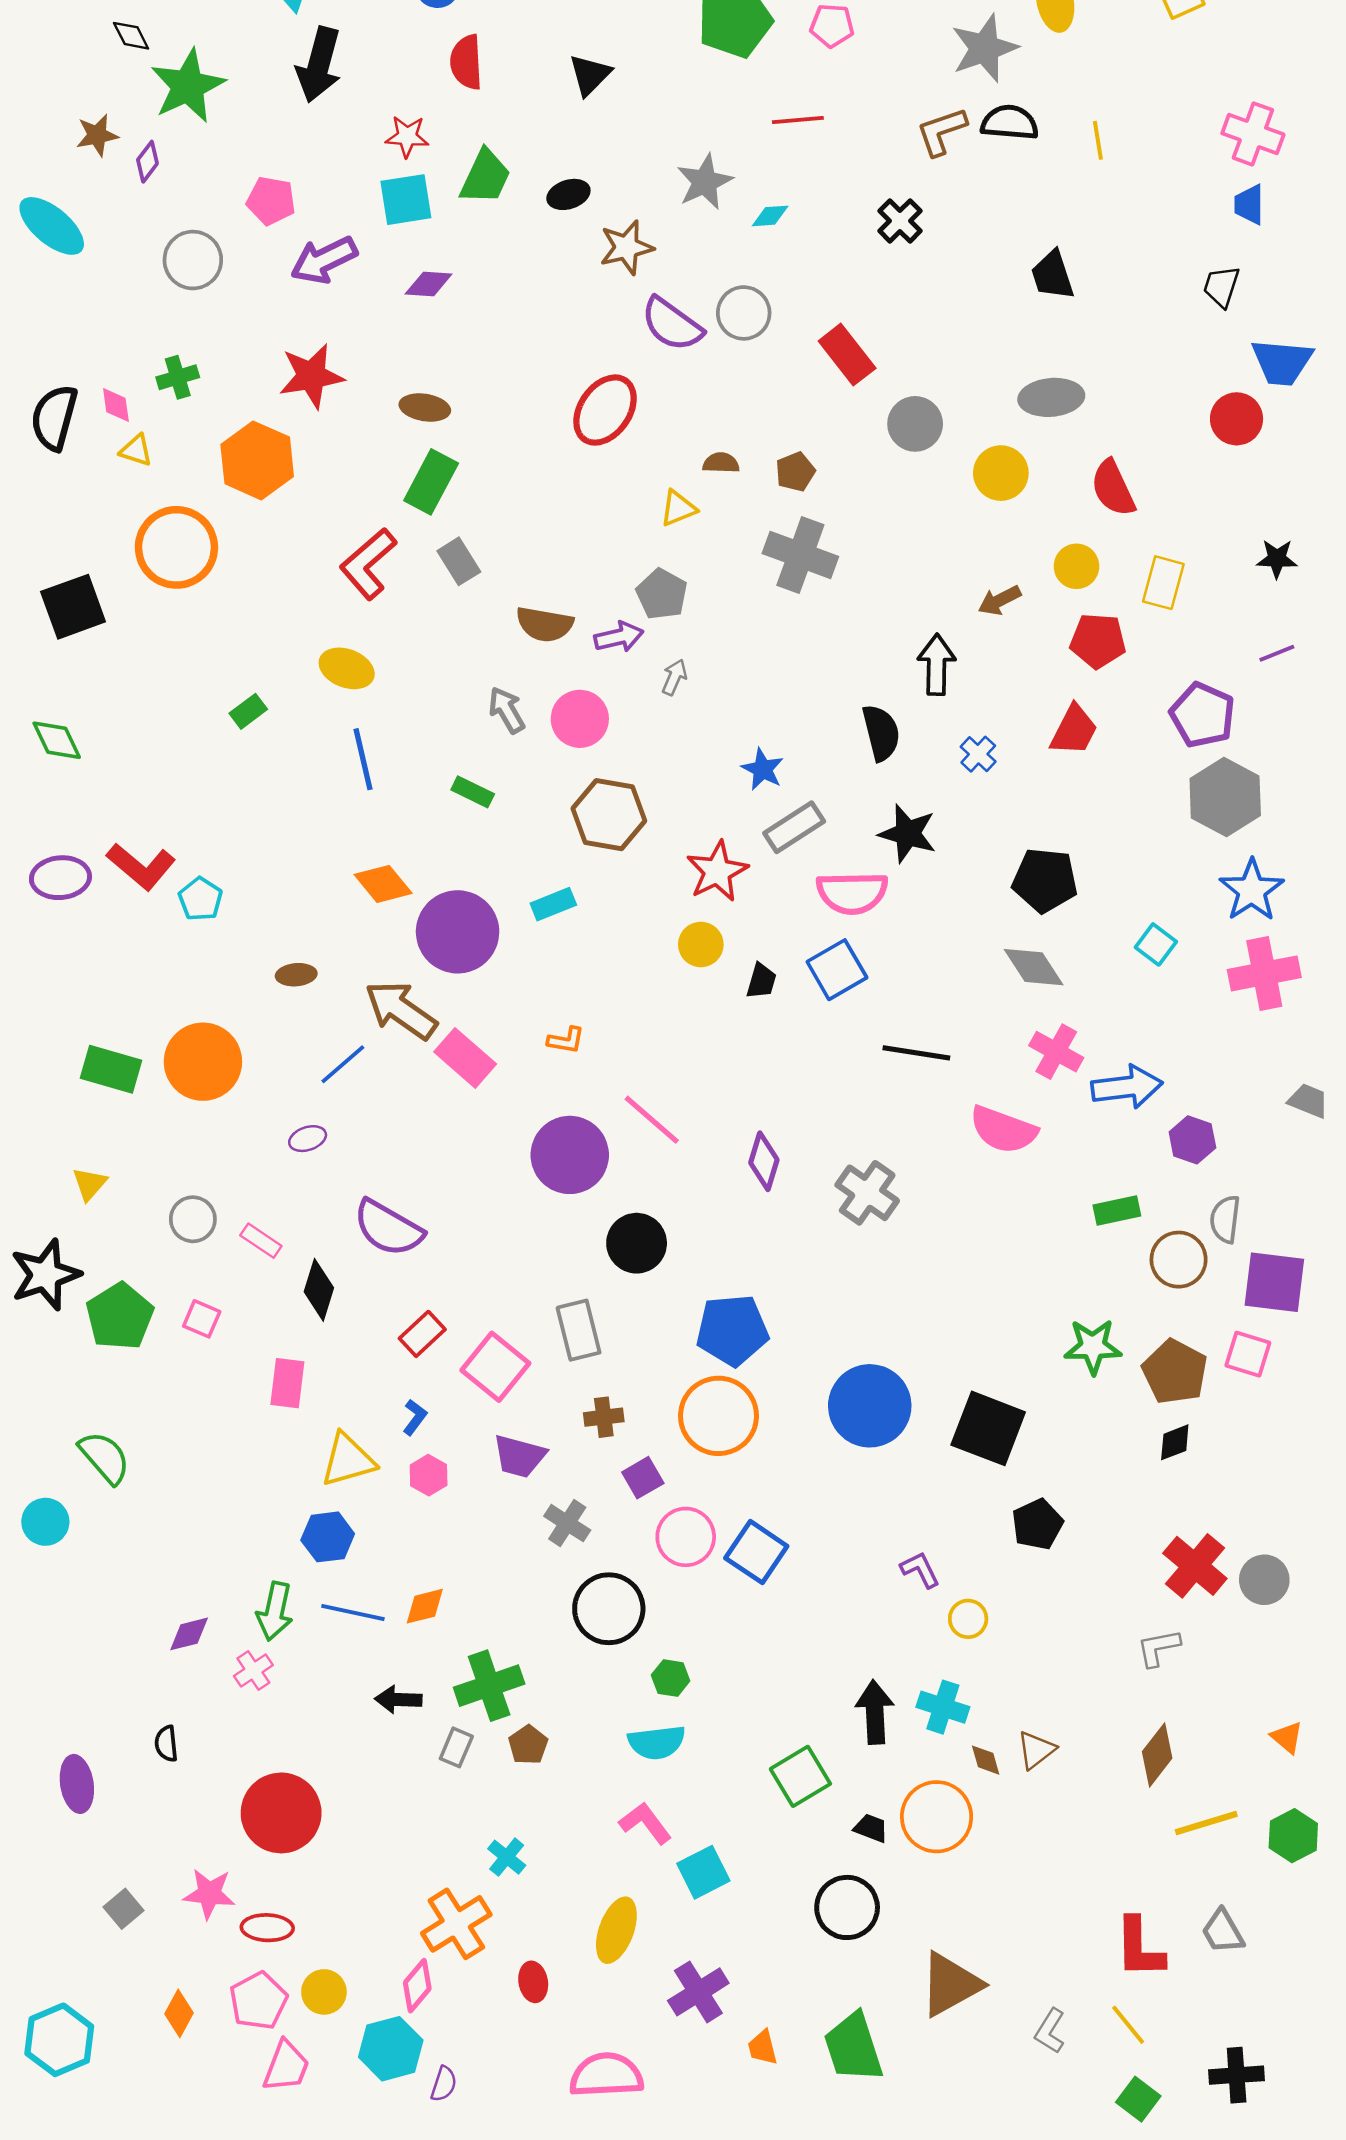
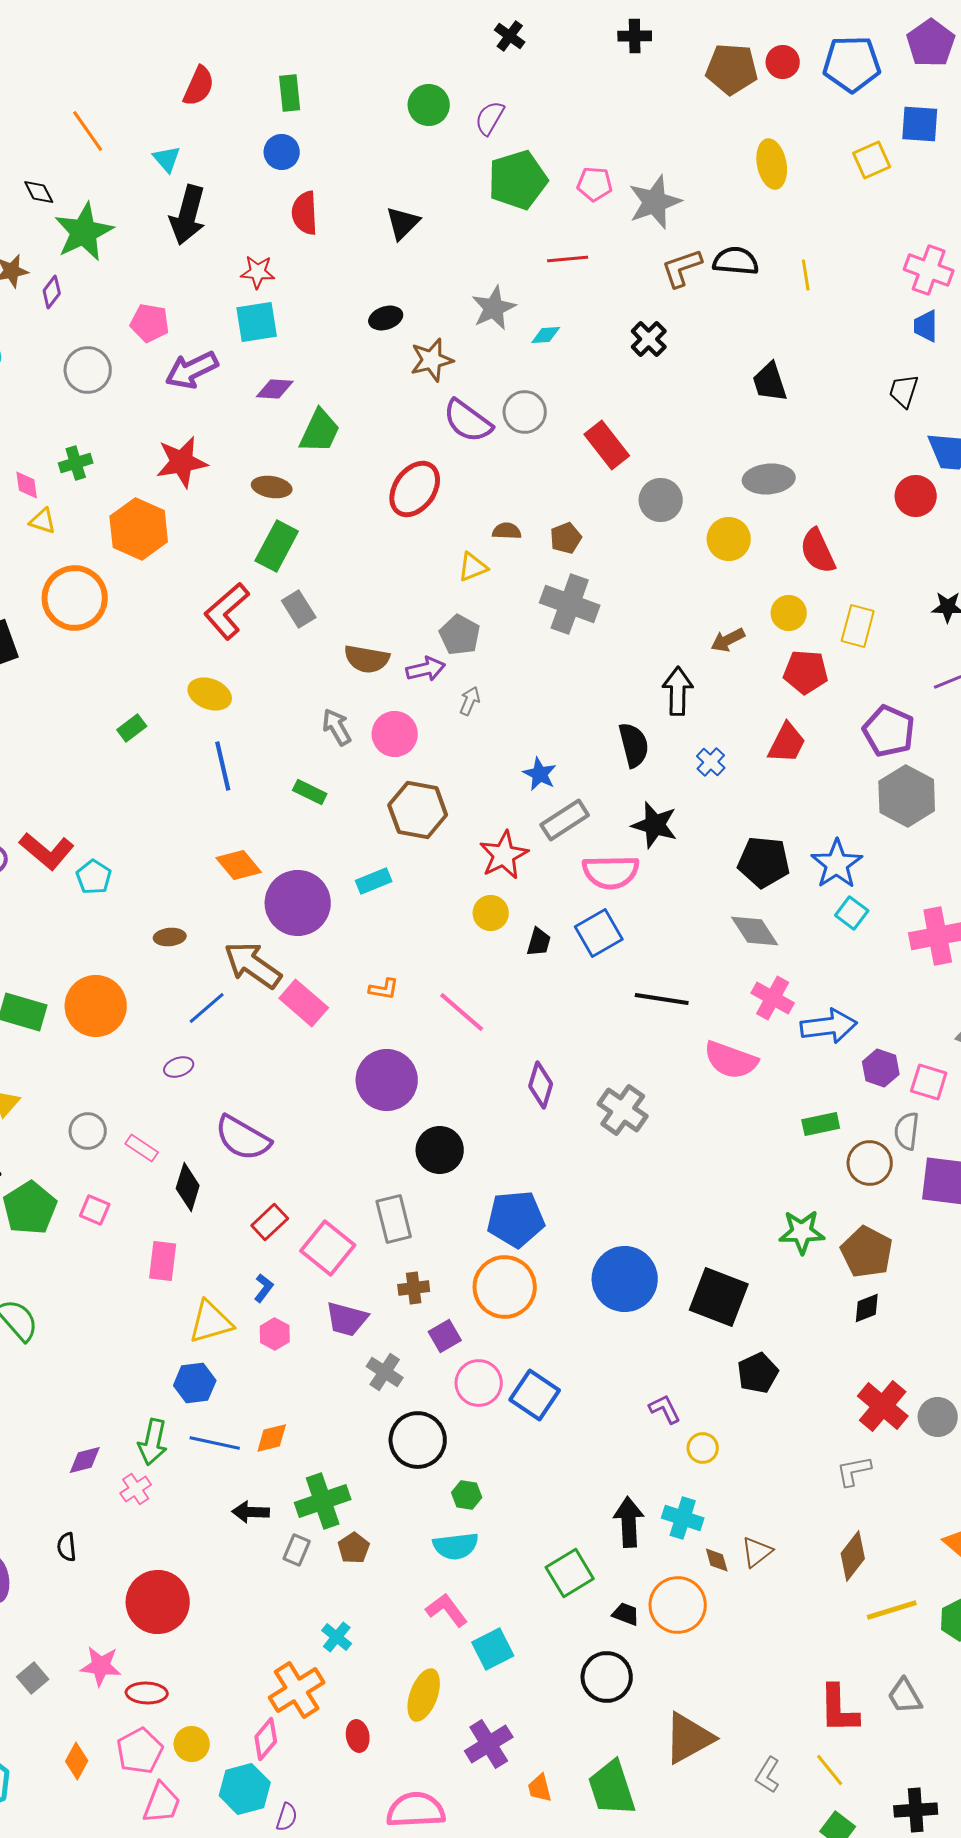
gray star: (984, 48) -> (655, 202), moved
green trapezoid: (485, 177) -> (320, 431), moved
blue star: (1252, 890) -> (837, 864), moved
pink line: (652, 1120) -> (462, 1012), moved
pink square: (1248, 1354) -> (929, 1082), moved

